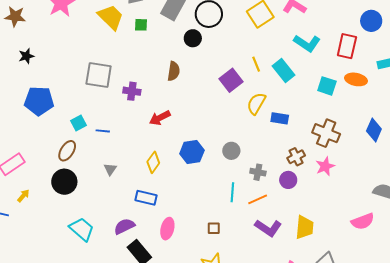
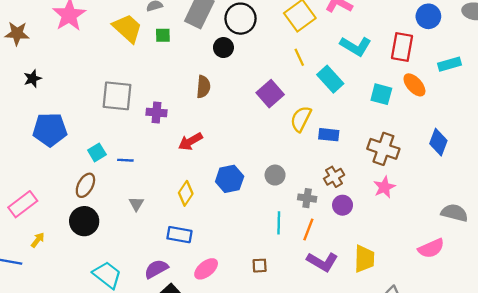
yellow line: (256, 64) -> (299, 57), moved
orange ellipse: (356, 79) -> (414, 85), turned 40
brown cross: (296, 157) -> (334, 177), moved
orange line: (258, 199) -> (308, 229), turned -42
pink ellipse: (167, 229) -> (206, 269), turned 40

